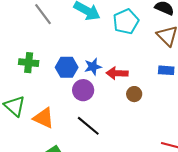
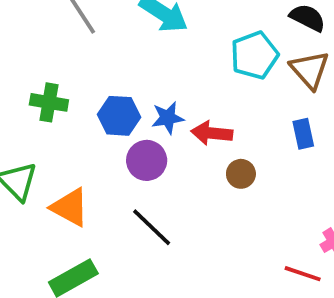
cyan pentagon: (126, 21) -> (254, 55), moved
blue rectangle: (166, 70) -> (303, 134), turned 70

